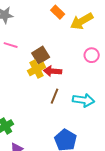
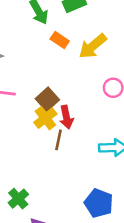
red arrow: (53, 71) -> (66, 117), turned -96
brown line: (55, 96) -> (58, 140), moved

